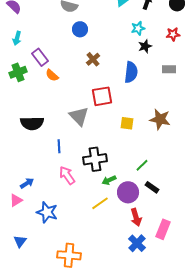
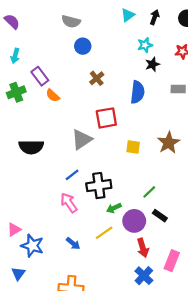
gray triangle: (79, 116) -> (82, 139), turned 40
brown star: (160, 119) -> (169, 143), turned 30
blue line: (59, 146) -> (72, 175), moved, turned 56
blue arrow: (27, 183) -> (73, 243), moved, turned 72
blue star: (47, 212) -> (32, 246), moved

